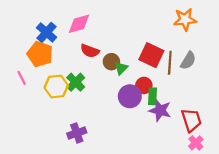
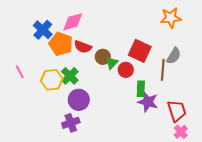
orange pentagon: (40, 54) -> (61, 44), moved
brown line: (170, 63) -> (163, 70), moved
red circle: (144, 85) -> (126, 70), moved
purple circle: (130, 96) -> (79, 100), moved

